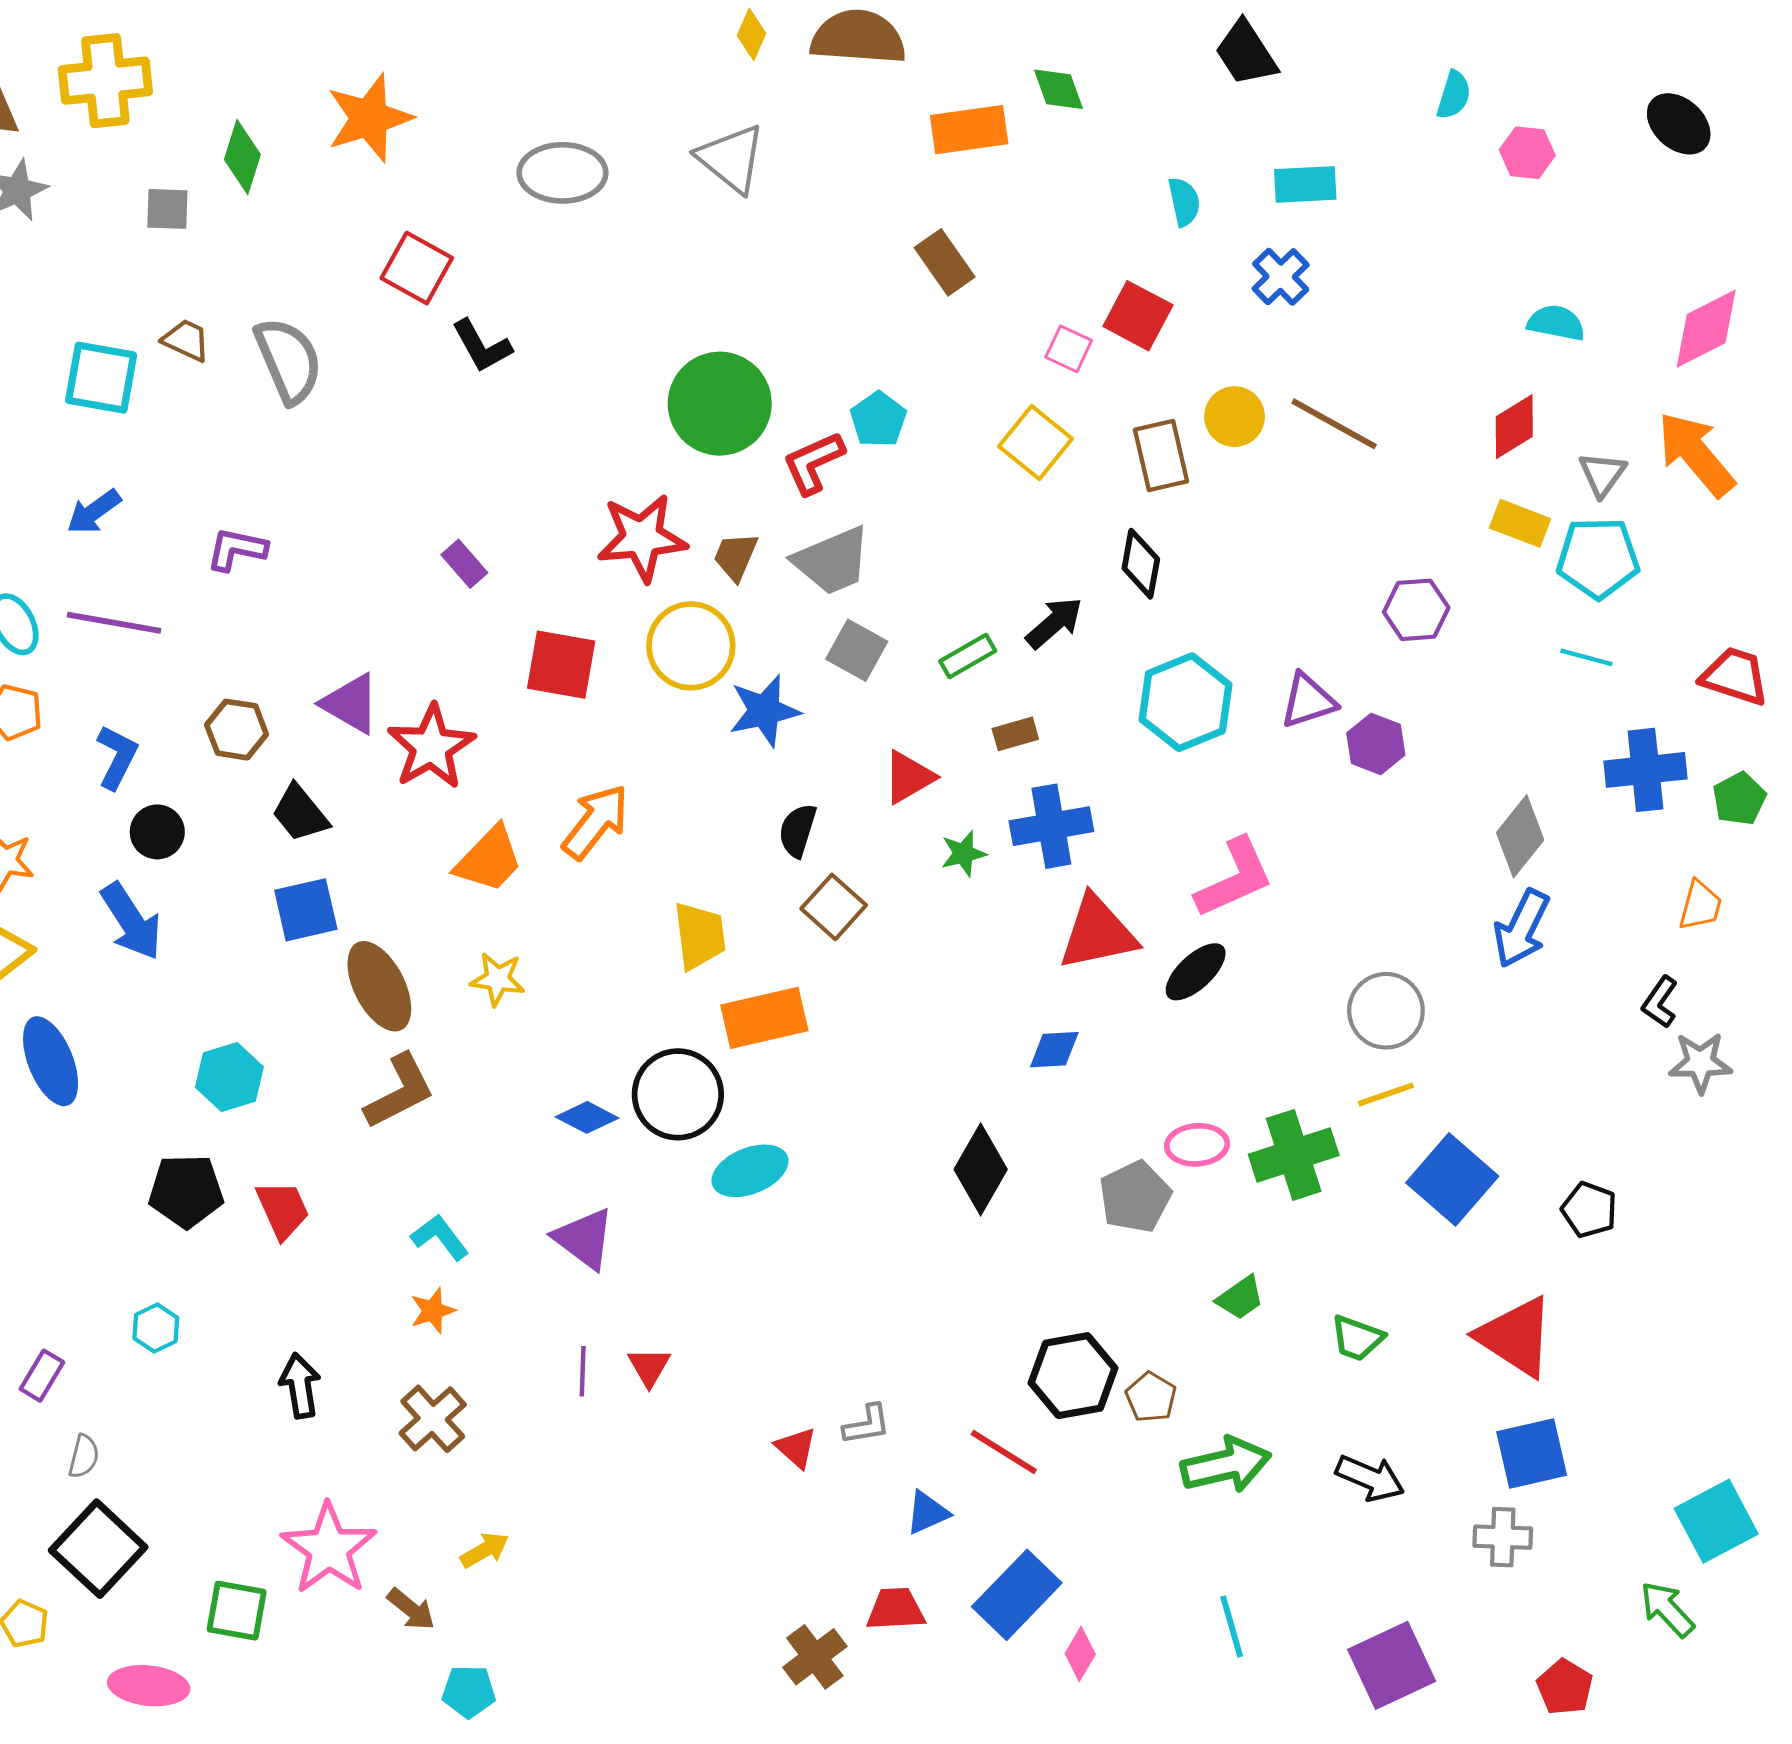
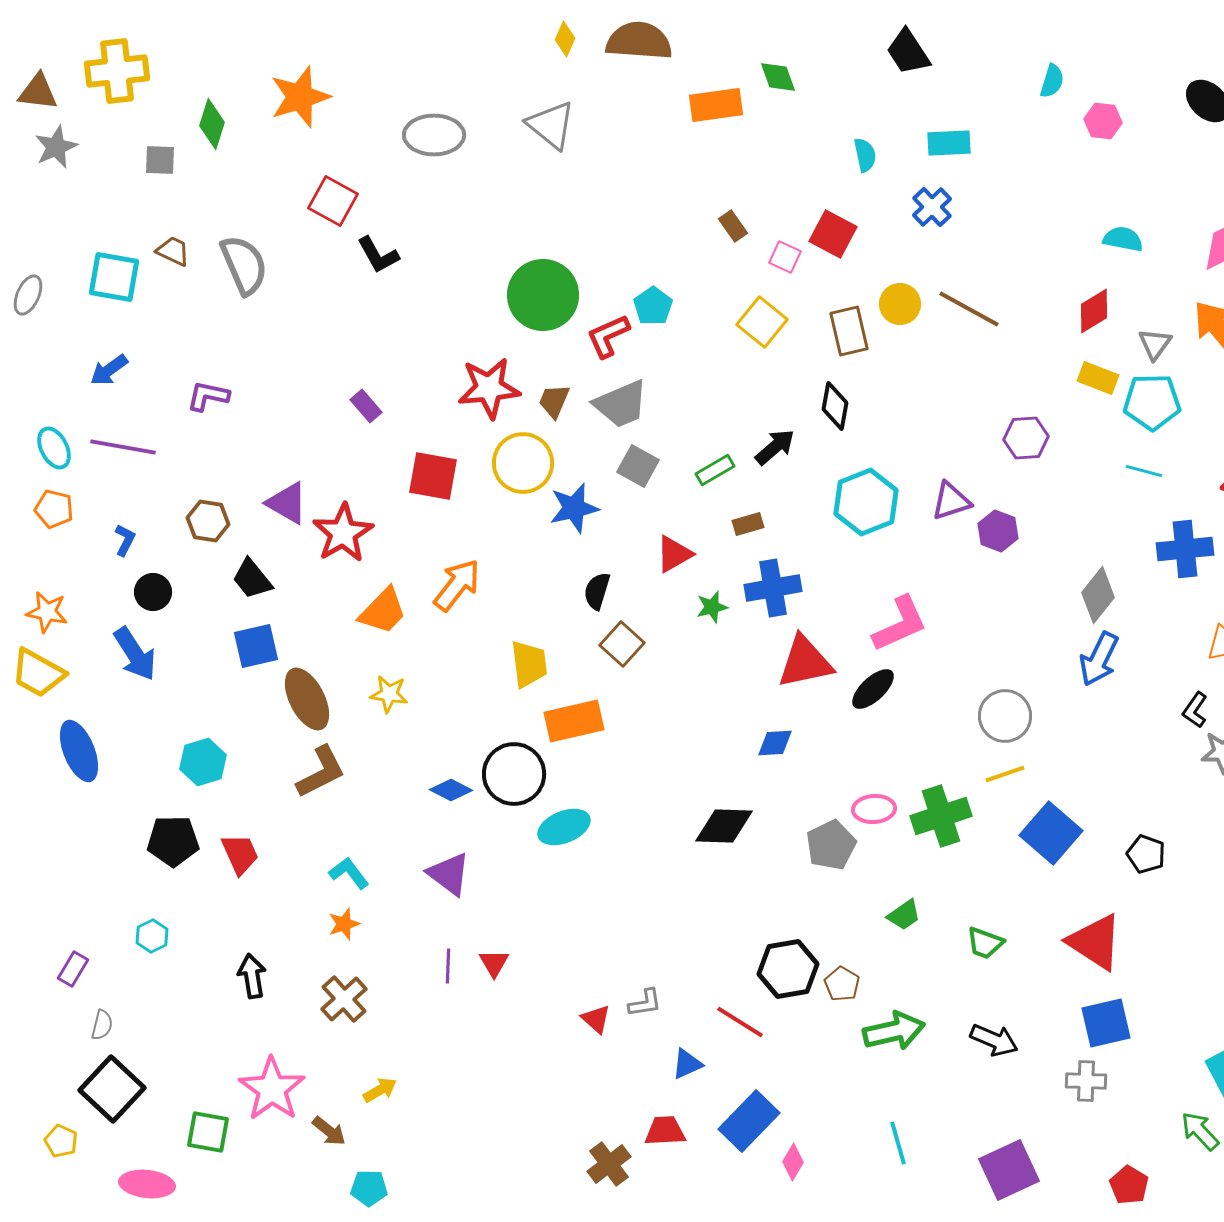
brown rectangle: (945, 262) -> (733, 226), moved, size x0.7
blue L-shape: (117, 757) -> (125, 540), size x0.7
black diamond: (981, 1169) -> (724, 826), turned 62

